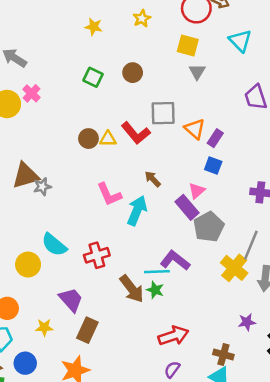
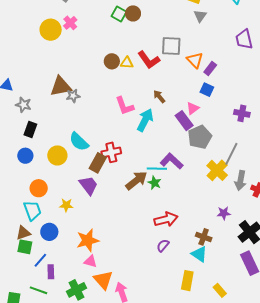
brown circle: (133, 73) -> (133, 13), moved
brown arrow: (132, 289) -> (136, 180), turned -95
brown rectangle: (87, 330) -> (98, 163), moved

